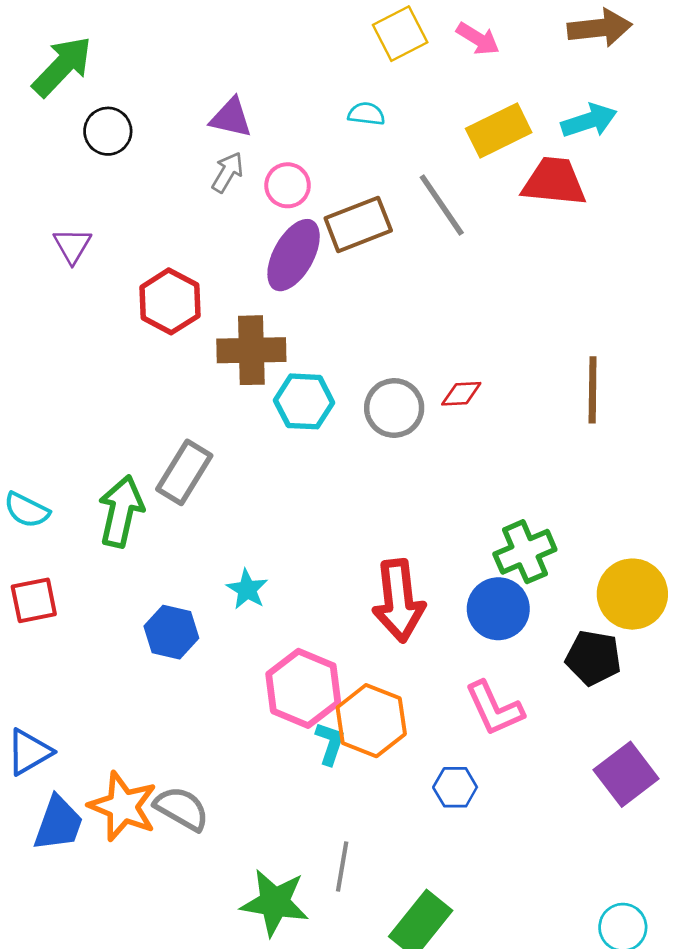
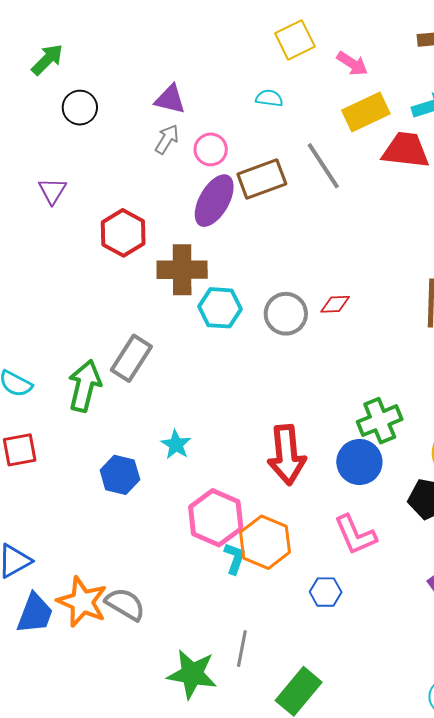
pink arrow: (478, 39) -> (352, 64), moved
green arrow: (62, 66) -> (47, 60), size x0.7

